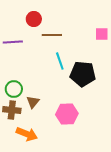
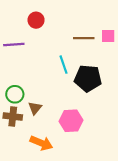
brown line: (52, 35) -> (84, 38), moved
orange arrow: (27, 134) -> (41, 143), moved

